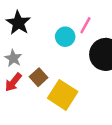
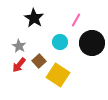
black star: (18, 23) -> (34, 18), moved
cyan circle: (65, 37) -> (60, 42), moved

